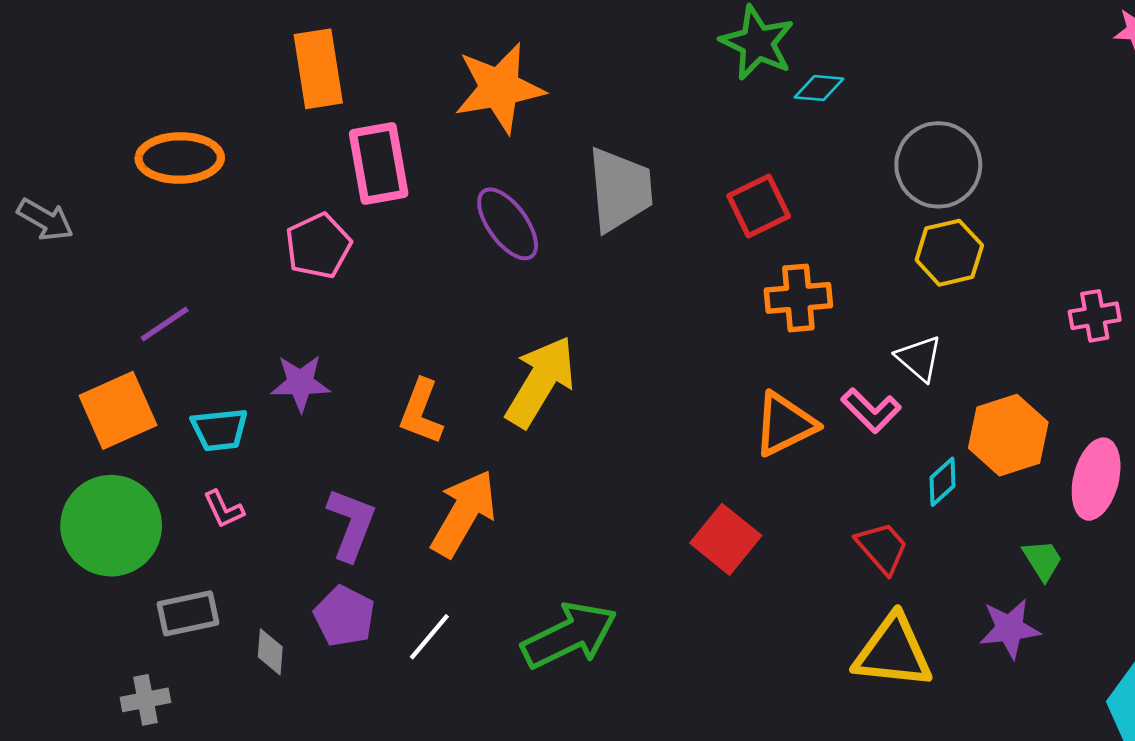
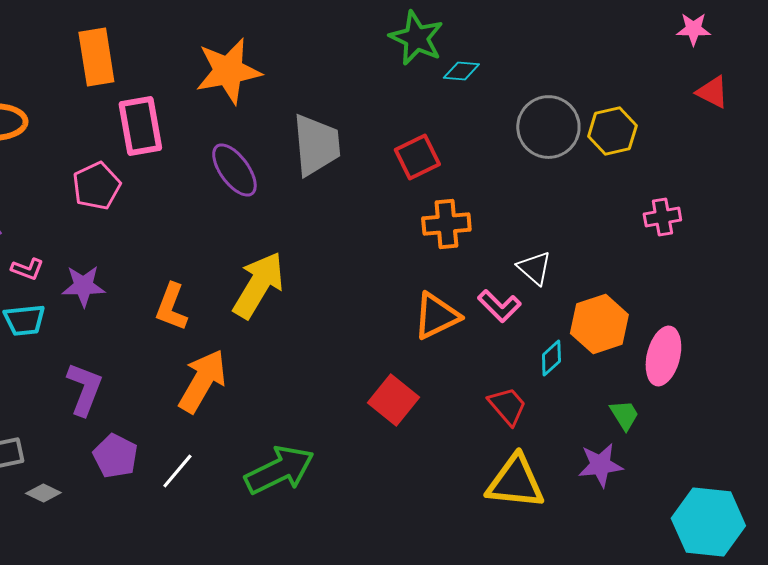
yellow hexagon: (949, 253) -> (612, 131), moved
pink cross: (1095, 316) -> (662, 217), moved
pink L-shape: (224, 509) -> (27, 269), moved, turned -44
purple L-shape: (351, 524) -> (84, 389), moved
gray diamond: (270, 652) -> (43, 493), moved, turned -68

